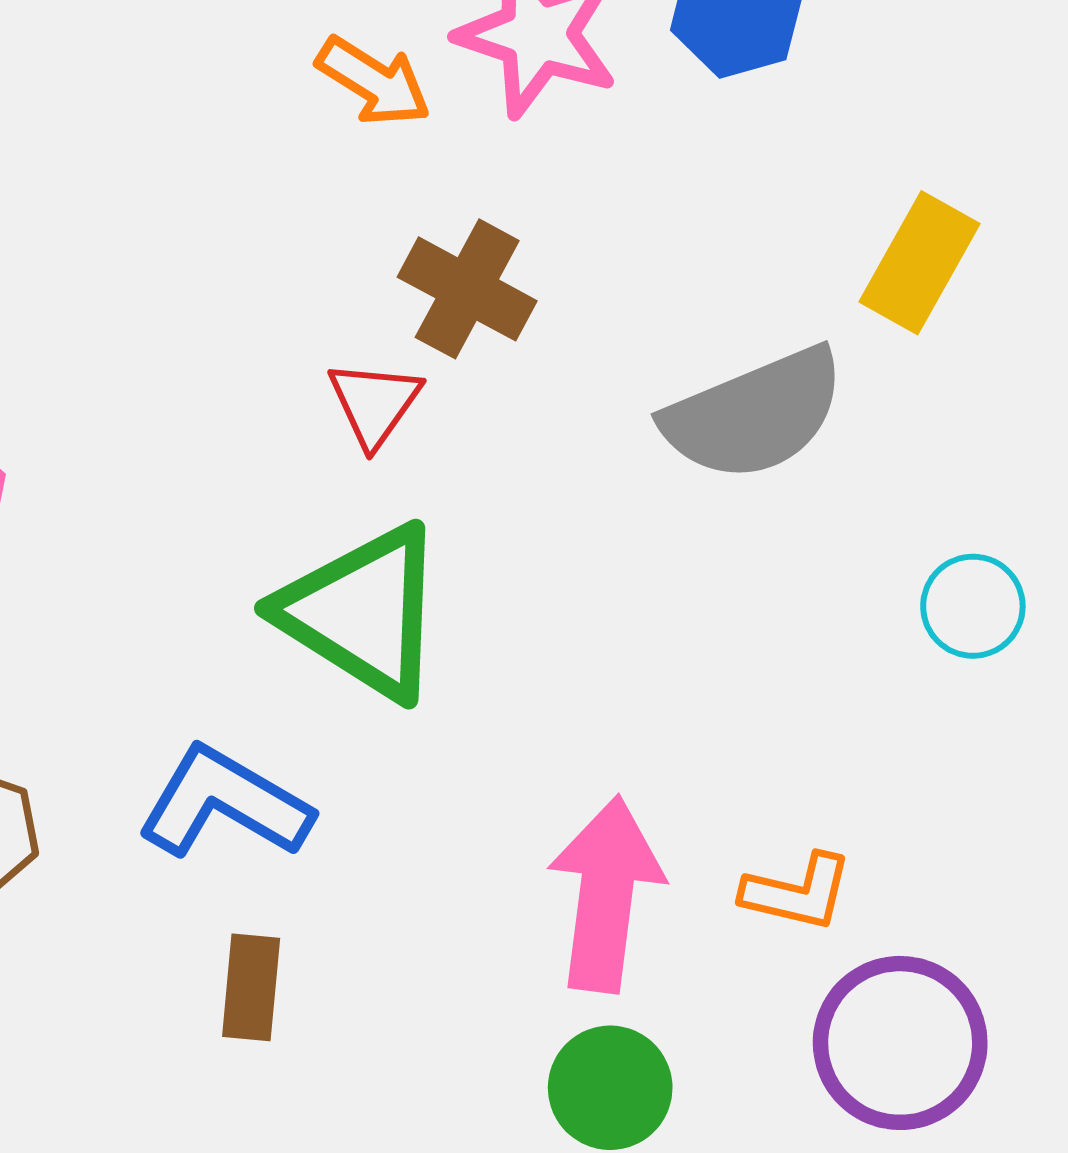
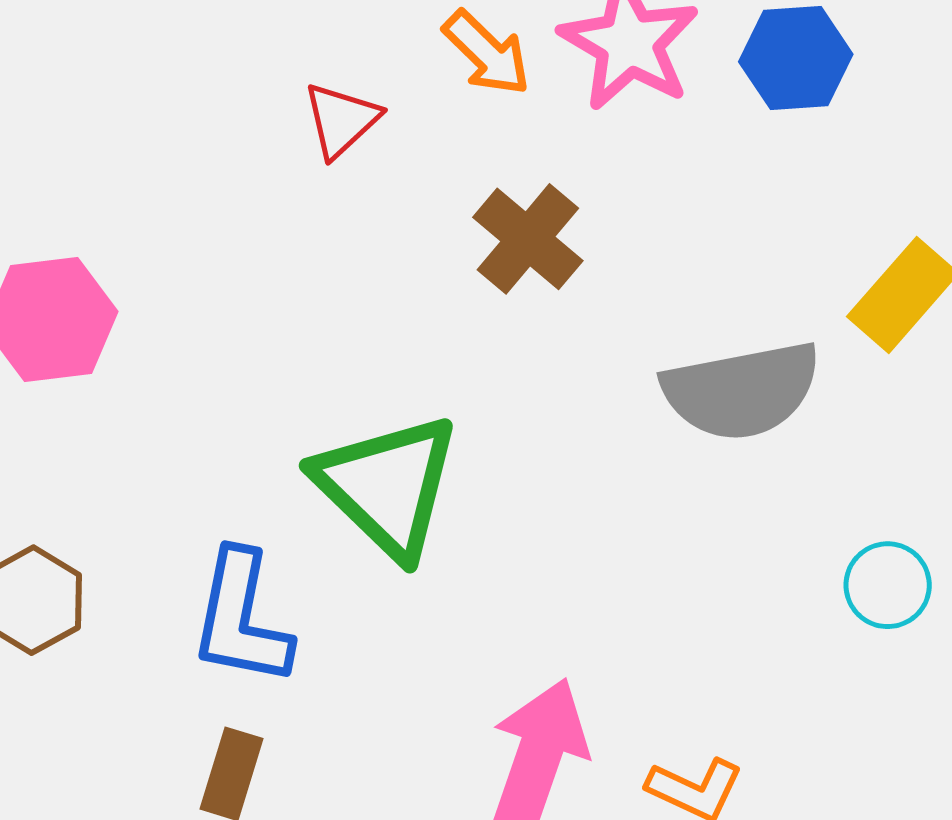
red triangle: (374, 403) -> (341, 120), moved
blue L-shape: (224, 803) -> (241, 618), turned -121

